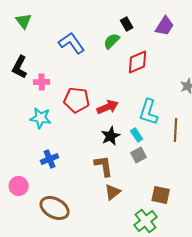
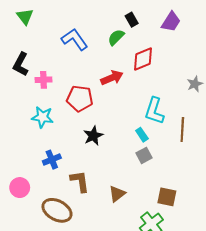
red arrow: (108, 107) -> (112, 78), moved
black star: (111, 136) -> (93, 136), moved
brown L-shape: (104, 166) -> (80, 181), moved

